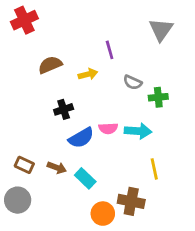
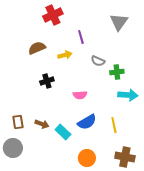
red cross: (24, 20) -> (53, 15), moved
cyan arrow: (138, 131) -> (128, 95), moved
blue semicircle: (81, 138) -> (87, 122), moved
brown rectangle: (24, 165) -> (18, 122), turned 56
brown cross: (131, 201) -> (125, 157), moved
orange circle: (103, 214) -> (87, 158), moved

